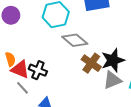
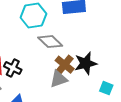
gray triangle: (112, 80) -> (59, 79), moved

